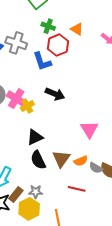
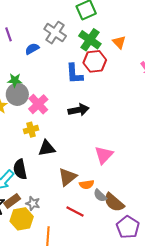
green cross: (48, 26) -> (90, 40), size x1.5
orange triangle: (77, 29) -> (119, 42), moved
gray cross: (16, 43) -> (55, 33), moved
black arrow: (55, 94) -> (79, 110), turned -48
yellow cross: (27, 106) -> (31, 130), moved
black semicircle: (38, 160) -> (20, 169), moved

